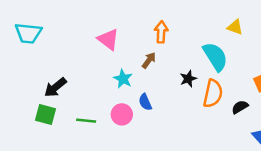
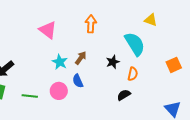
brown arrow: (149, 60) -> (81, 58), moved
orange semicircle: (213, 93) -> (133, 74), size x0.6
black semicircle: (240, 107) -> (124, 95), moved

